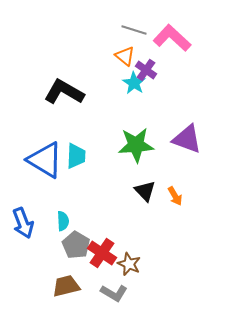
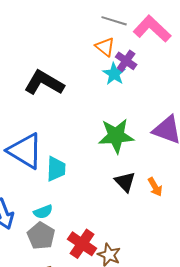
cyan trapezoid: (76, 156) -> (56, 169), moved
cyan semicircle: (63, 221) -> (43, 212), turned 72
gray pentagon: (76, 245) -> (41, 236), moved

